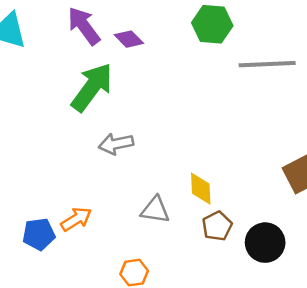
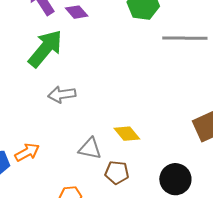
yellow diamond: (201, 189) -> (127, 134), turned -40
brown pentagon: (217, 226) -> (117, 173), moved, turned 30

